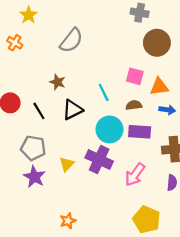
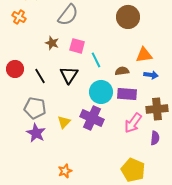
brown circle: (157, 43) -> (128, 17), moved
pink square: (135, 76) -> (77, 46), moved
brown star: (57, 82) -> (52, 43), moved
black triangle: (73, 110) -> (69, 75), turned -30
pink arrow: (135, 175) -> (133, 123), moved

